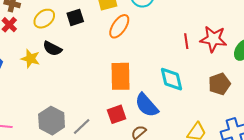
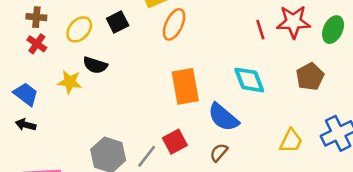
red square: (117, 114) -> (175, 142), moved

